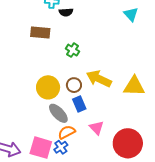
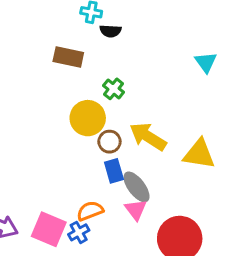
cyan triangle: (131, 14) -> (206, 62), moved
yellow circle: (48, 87) -> (88, 118), moved
gray ellipse: (58, 113) -> (137, 187), moved

